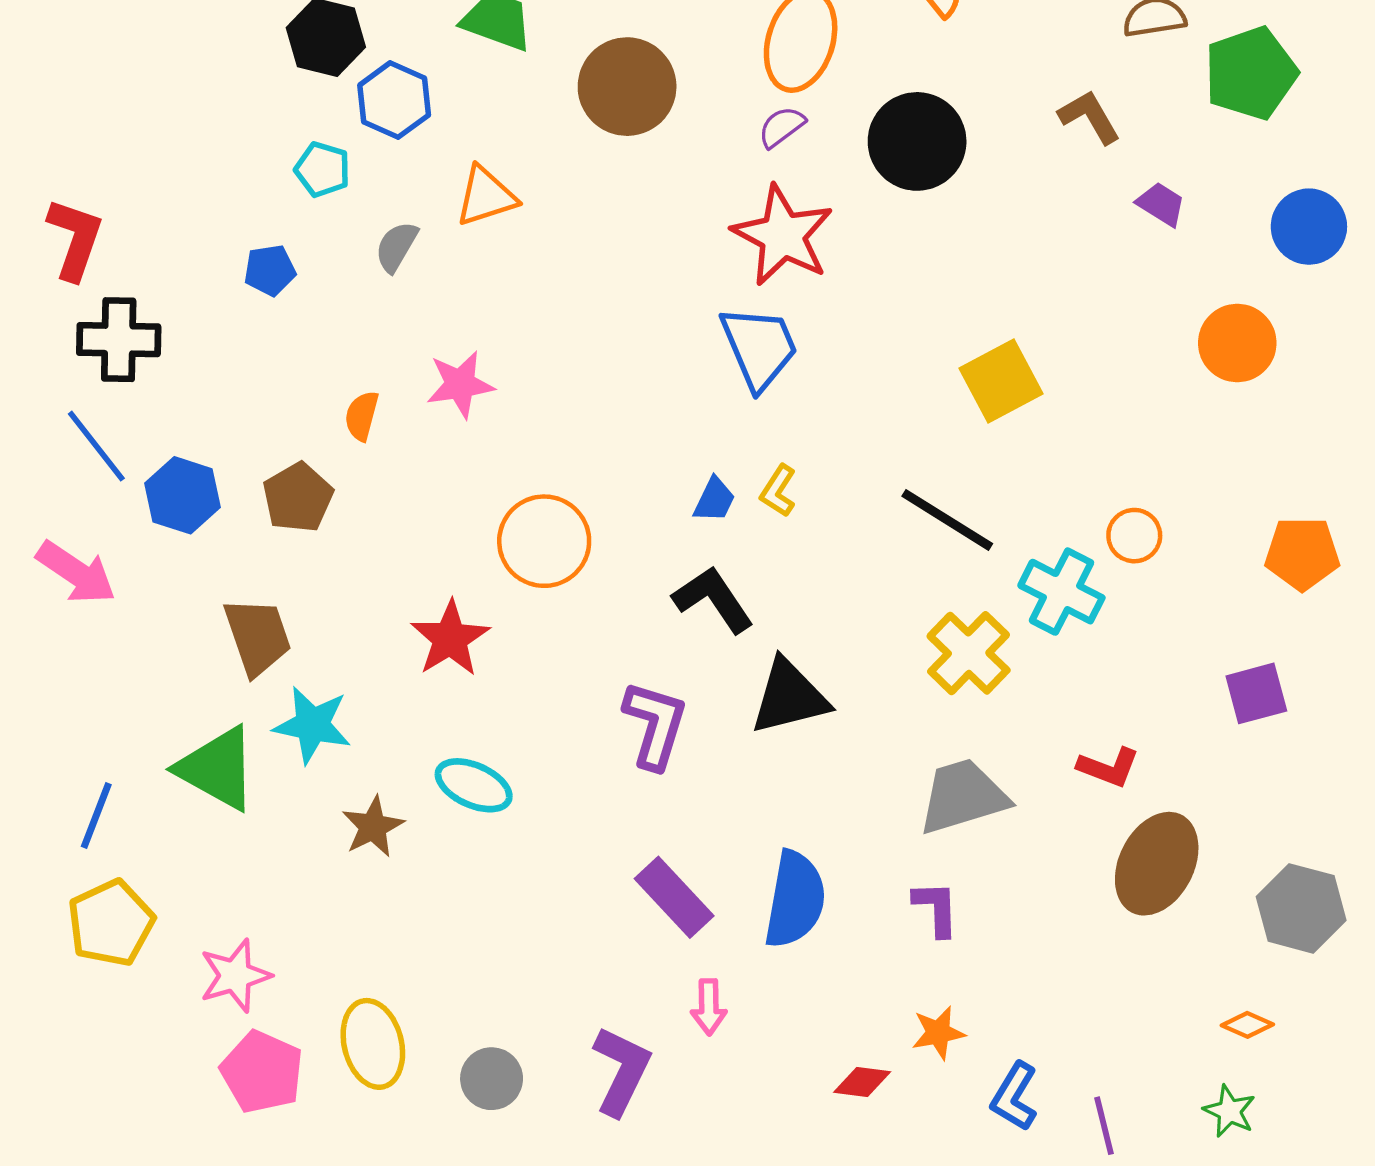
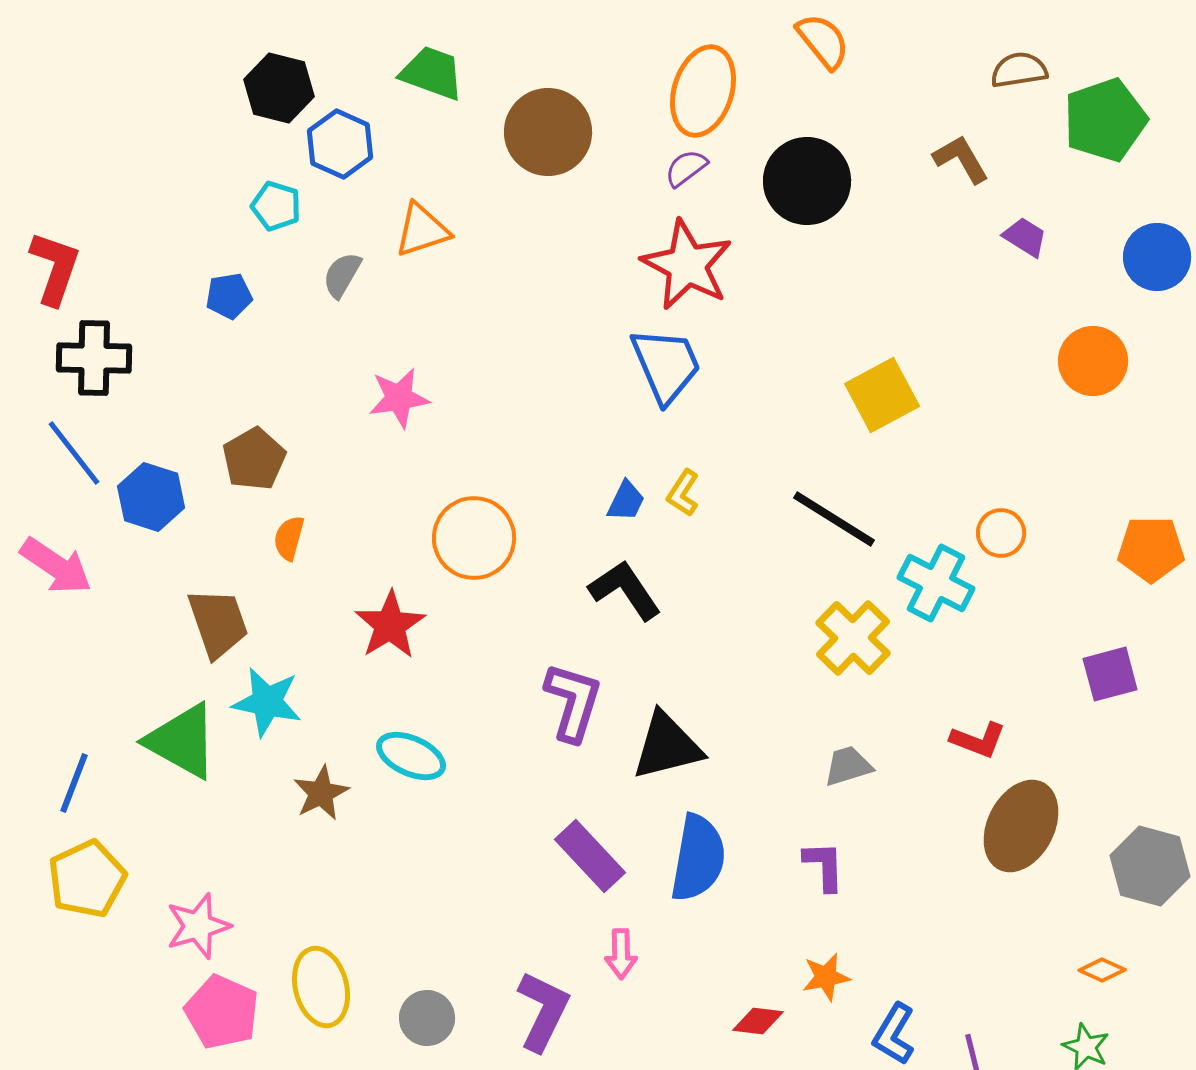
orange semicircle: (362, 416) -> (289, 538), moved
brown pentagon: (298, 498) -> (254, 459), moved
black triangle: (789, 697) -> (667, 746), moved
gray trapezoid: (963, 796) -> (848, 766), size x0.6

